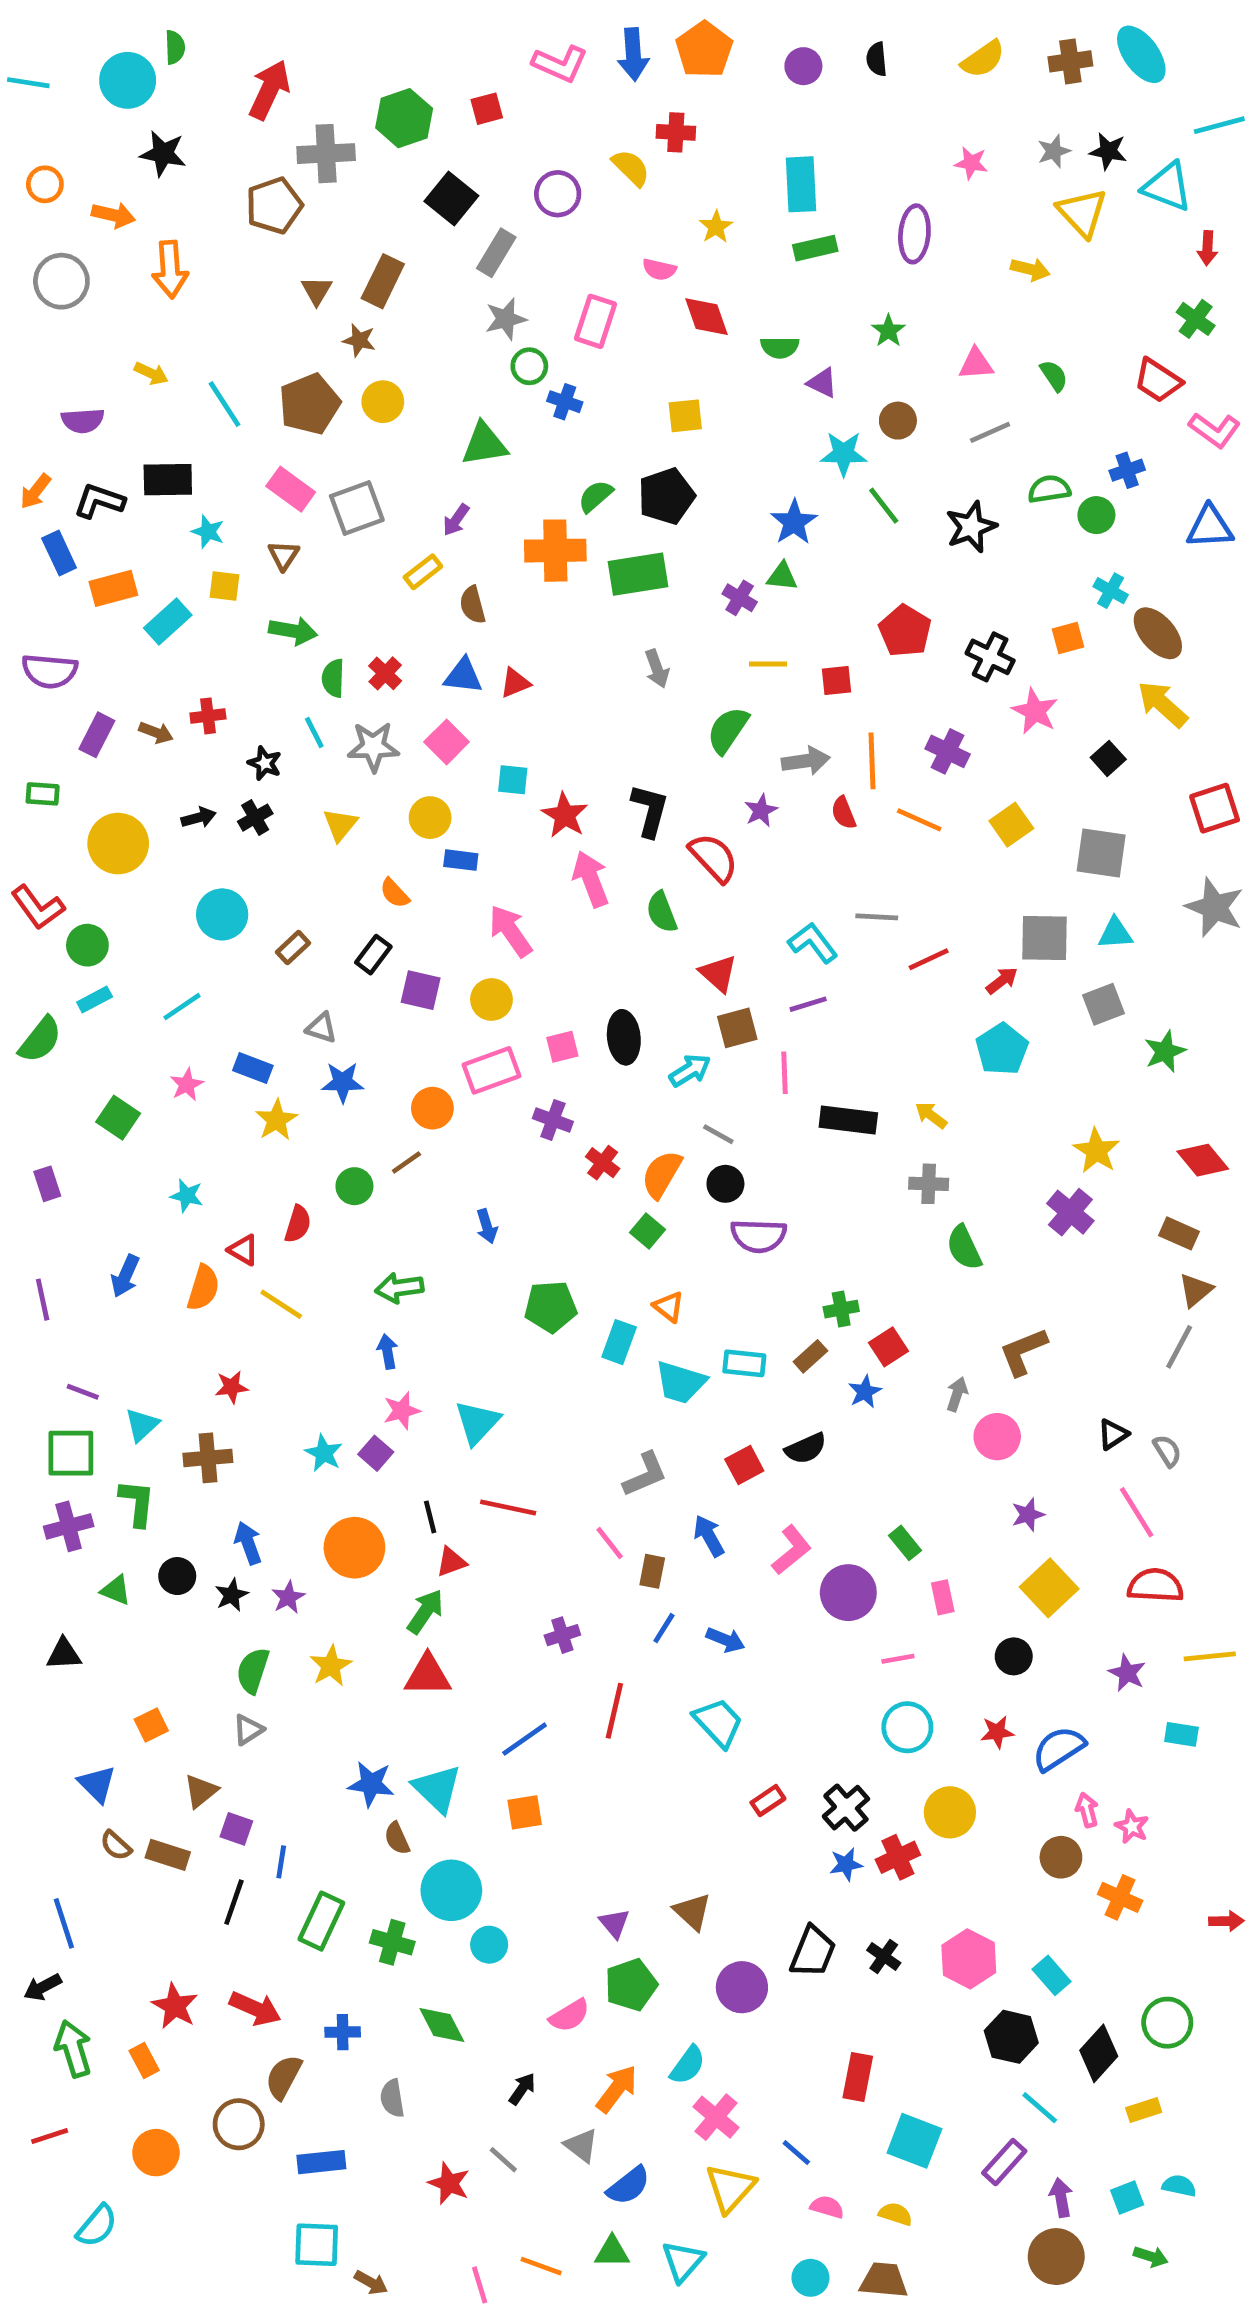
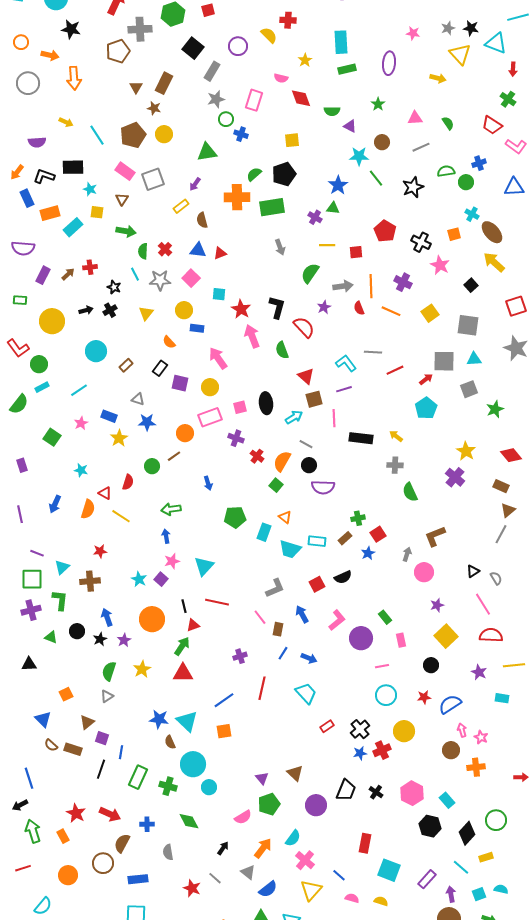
brown arrow: (156, 732) -> (68, 274), turned -64
orange cross: (1120, 1897) -> (476, 767), turned -30
cyan line: (1040, 2108) -> (461, 867), moved

